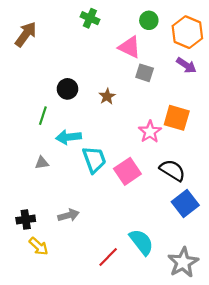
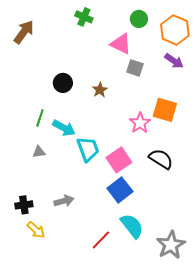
green line: (43, 116) -> (40, 118), moved
cyan arrow: (69, 137) -> (64, 128), turned -145
blue square: (185, 203) -> (120, 190), moved

